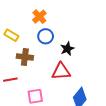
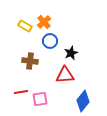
yellow rectangle: (11, 35) -> (25, 26), moved
red line: (10, 80) -> (21, 92), moved

